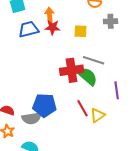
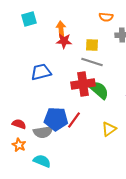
blue trapezoid: (29, 29) -> (41, 72), moved
gray line: (94, 60) -> (92, 62), moved
red line: (83, 108) -> (74, 120), moved, turned 66

